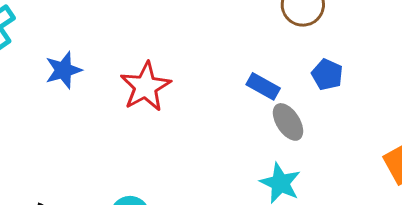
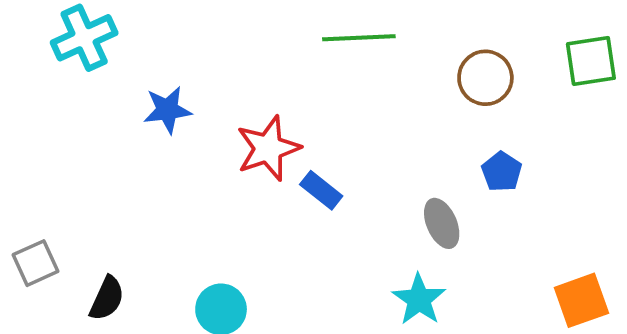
blue rectangle: (263, 86) -> (321, 190), moved

